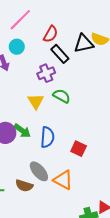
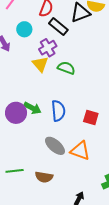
cyan circle: (17, 47) -> (24, 29), moved
yellow triangle: (36, 101) -> (40, 64), moved
brown semicircle: (24, 186) -> (44, 177), moved

